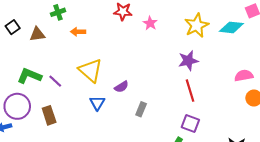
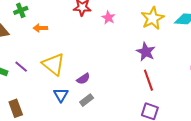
purple star: (188, 61) -> (146, 52), turned -30
purple line: (55, 81) -> (21, 67), moved
gray rectangle: (141, 109) -> (87, 100), moved, turned 32

